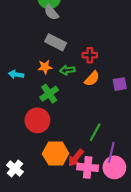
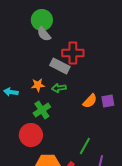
gray rectangle: (56, 42) -> (60, 66), moved
red cross: (90, 55) -> (73, 53), moved, size x1.5
orange semicircle: (92, 79) -> (90, 101), moved

